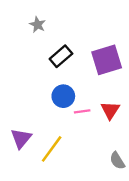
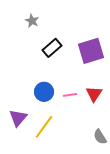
blue circle: (63, 96) -> (44, 92), moved

